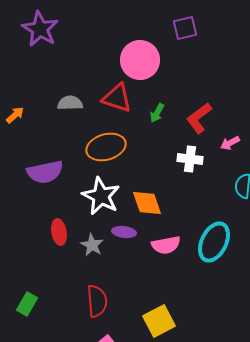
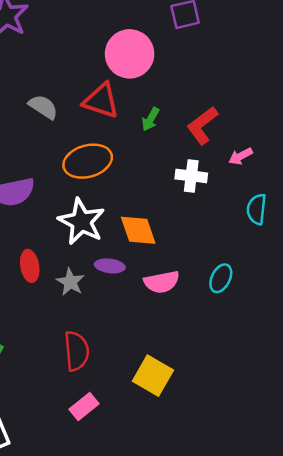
gray semicircle: (70, 103) -> (43, 107), turned 35
cyan ellipse: (214, 242) -> (221, 278), size x0.6
yellow square: (159, 321) -> (153, 376), turned -32

